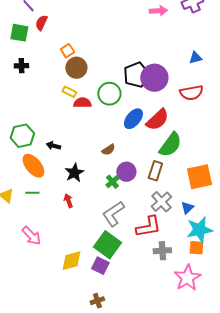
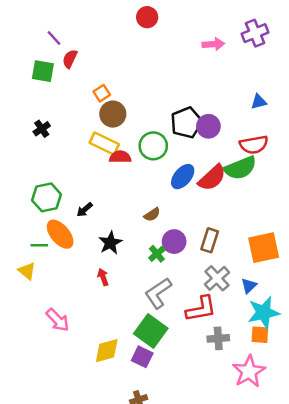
black cross: (21, 66) -> (42, 129), moved, turned -32
purple circle: (154, 78) -> (208, 126), size x0.7
yellow rectangle: (69, 92) -> (104, 143), size x1.6
green semicircle: (170, 145) -> (240, 168), moved, turned 32
black arrow: (53, 146) -> (85, 210), turned -56
green line: (32, 193) -> (39, 245), moved

